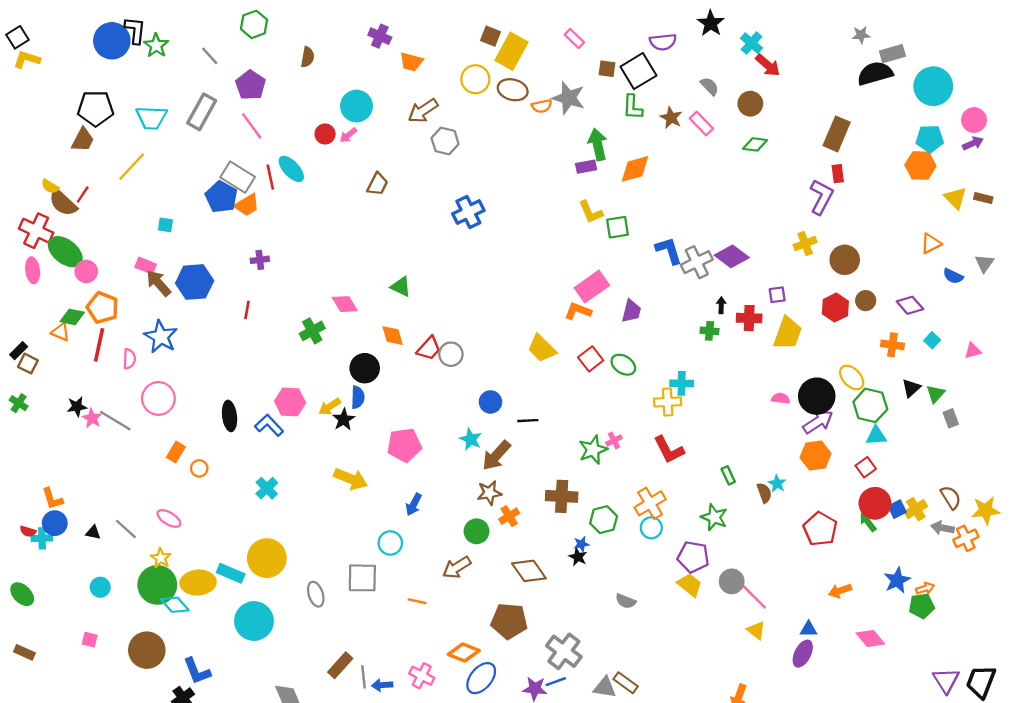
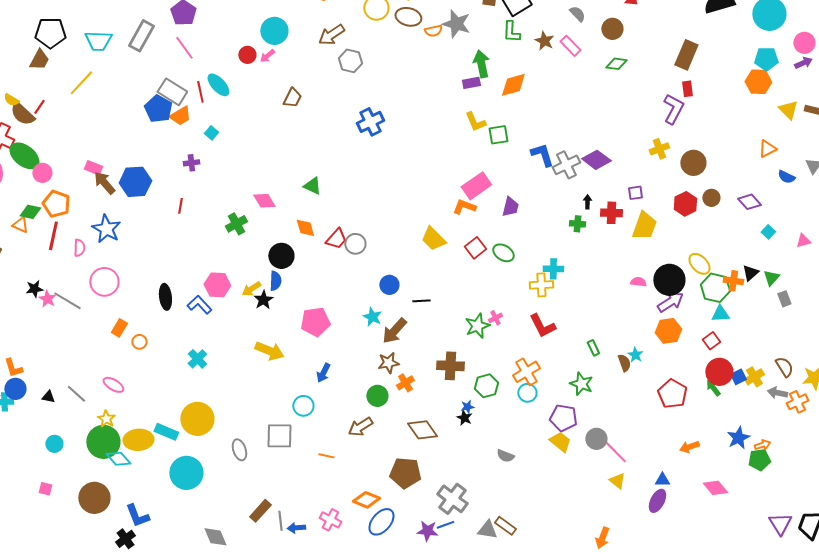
cyan square: (165, 225) -> (211, 133), moved, turned 32
orange cross: (892, 345) -> (733, 281), moved

